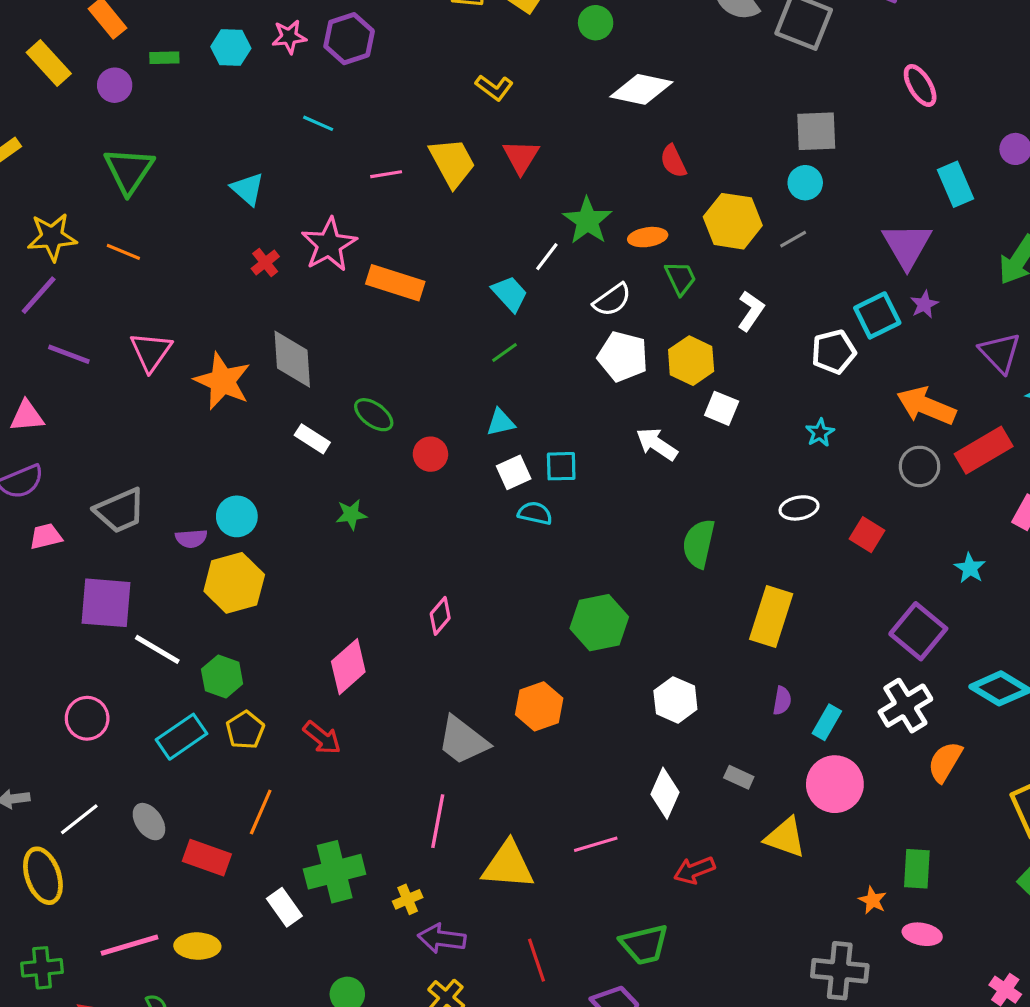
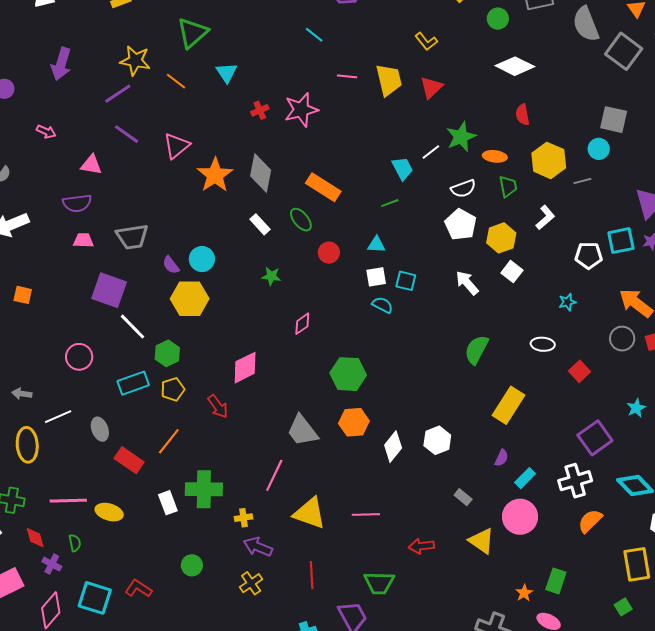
cyan triangle: (248, 189) -> (226, 73), moved
orange rectangle: (395, 283) -> (323, 187), moved
purple semicircle: (191, 538) -> (171, 265), turned 42
pink diamond: (440, 616) -> (302, 324), moved
green hexagon: (599, 623) -> (348, 374), moved
white diamond: (665, 793) -> (393, 447), moved

